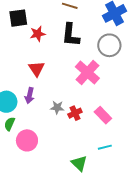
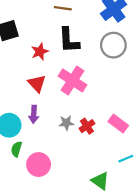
red star: (38, 34) -> (40, 52), moved
pink cross: (87, 73) -> (73, 80), moved

